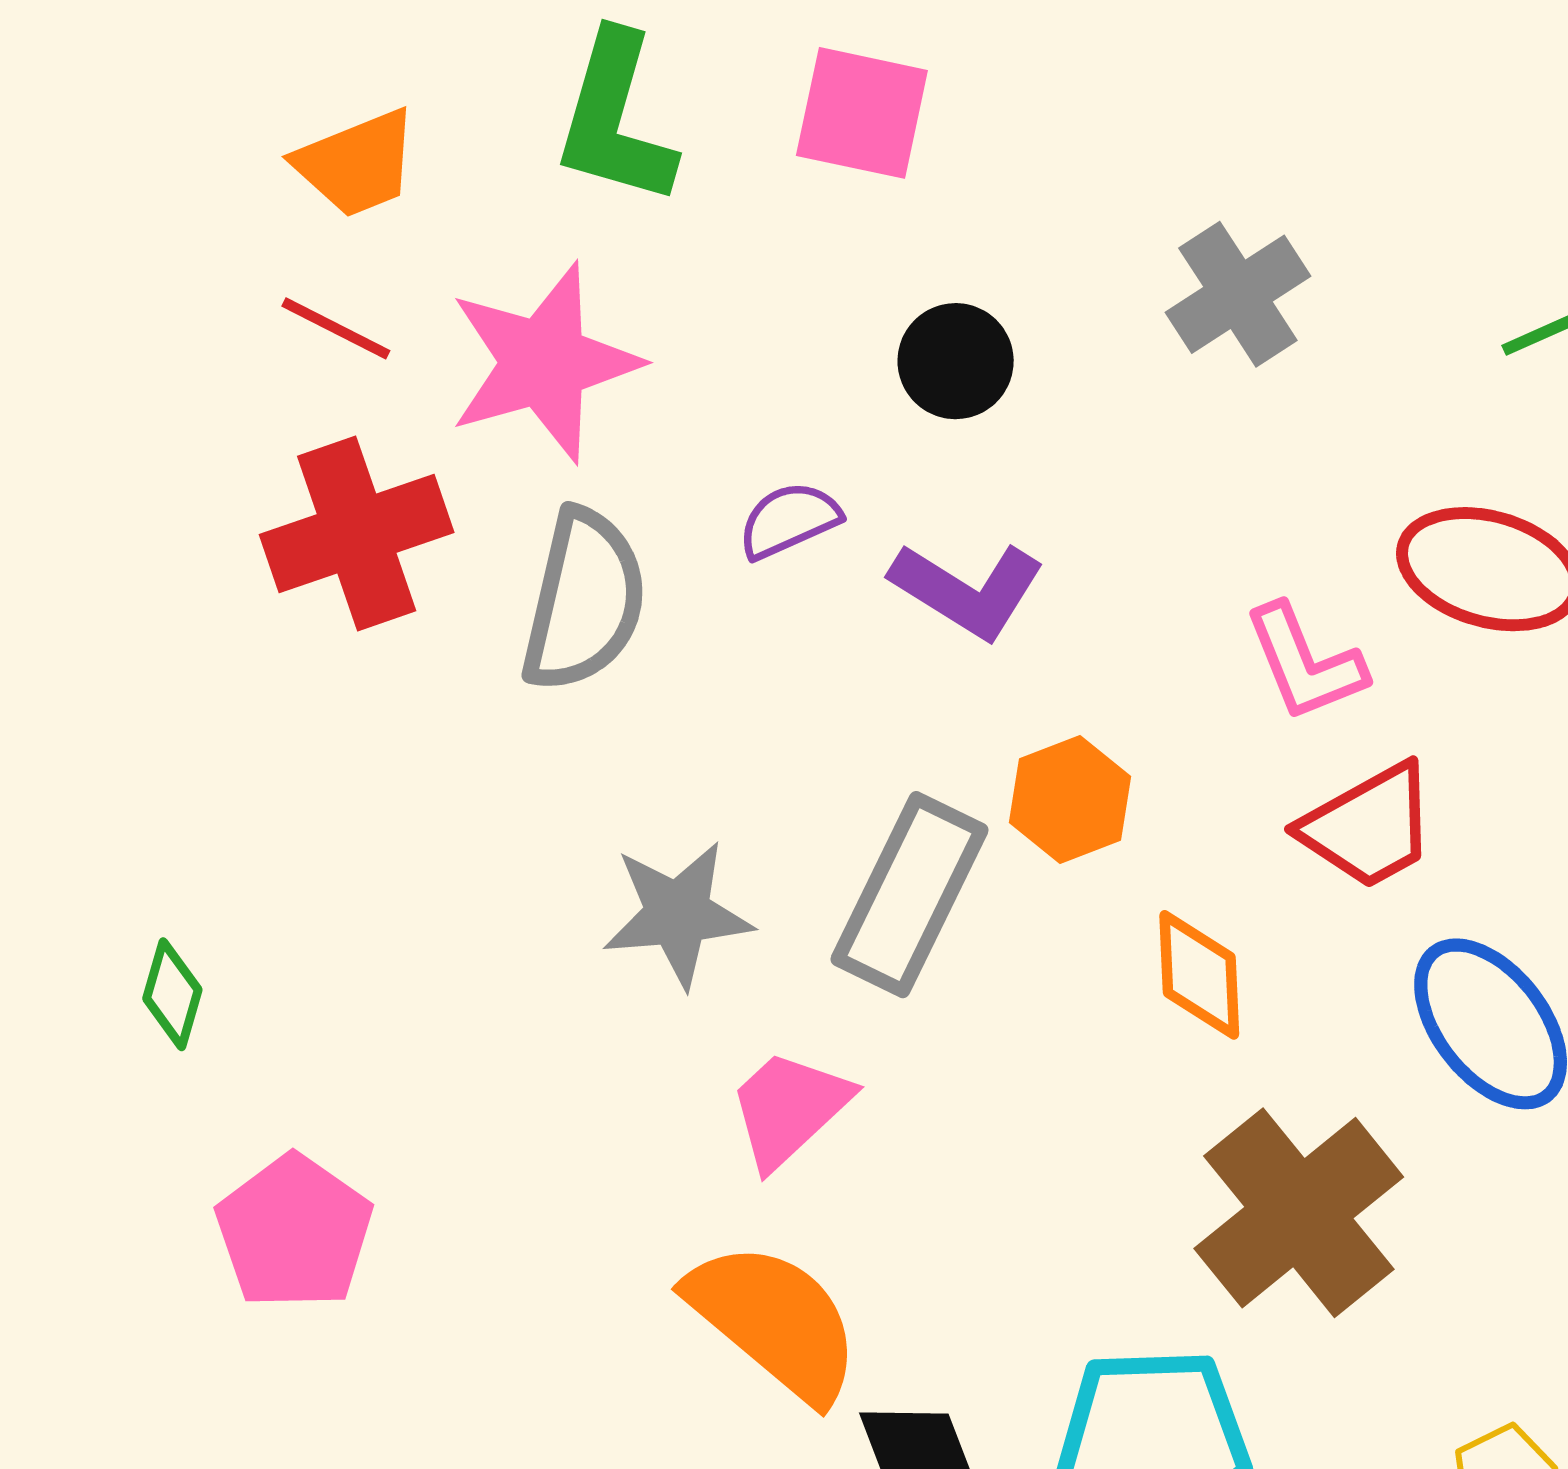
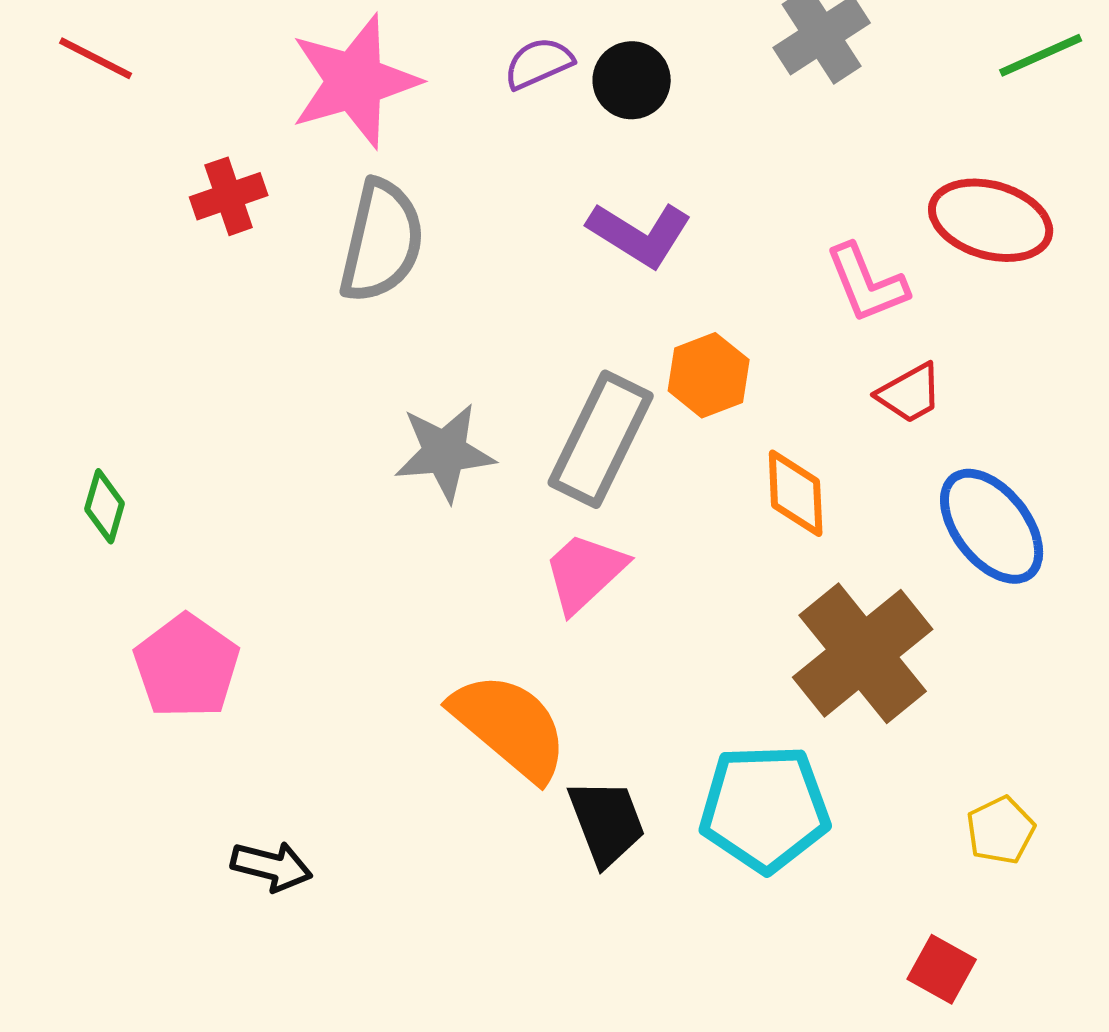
red line: (336, 328) -> (96, 58), moved
purple semicircle: (789, 520) -> (539, 63), moved
red cross: (357, 534) -> (229, 196), size x0.6
red trapezoid: (1369, 826) -> (910, 393), size x0.7
pink trapezoid: (789, 1109) -> (585, 572), moved

